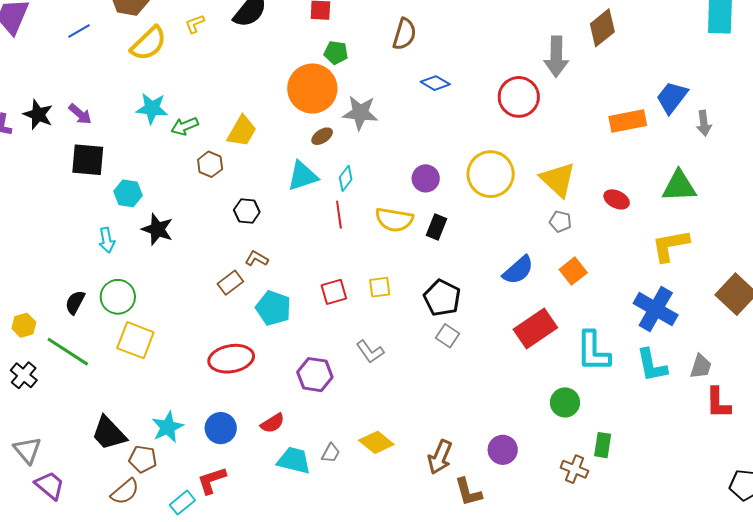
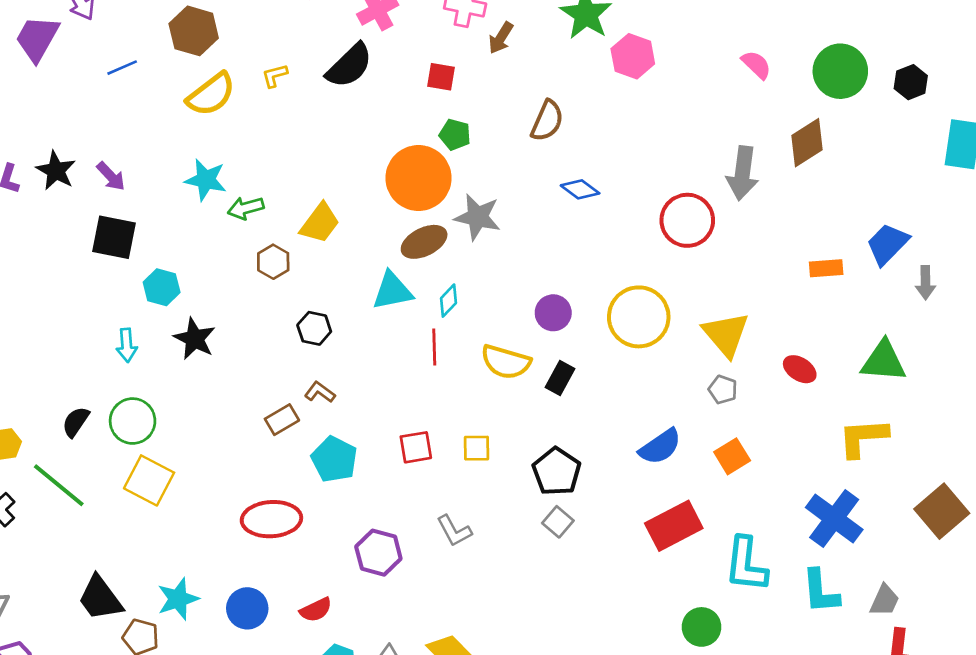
orange rectangle: (628, 121) -> (826, 268), size x0.7
brown ellipse: (322, 136) -> (424, 242), size x1.6

